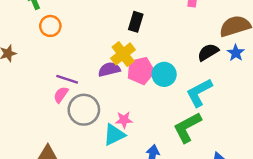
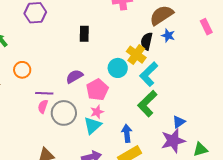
orange circle: (50, 26) -> (22, 70), moved
black semicircle: (208, 52) -> (147, 41), turned -30
yellow cross: (123, 54) -> (136, 55), moved
pink pentagon: (141, 71) -> (97, 90), moved

